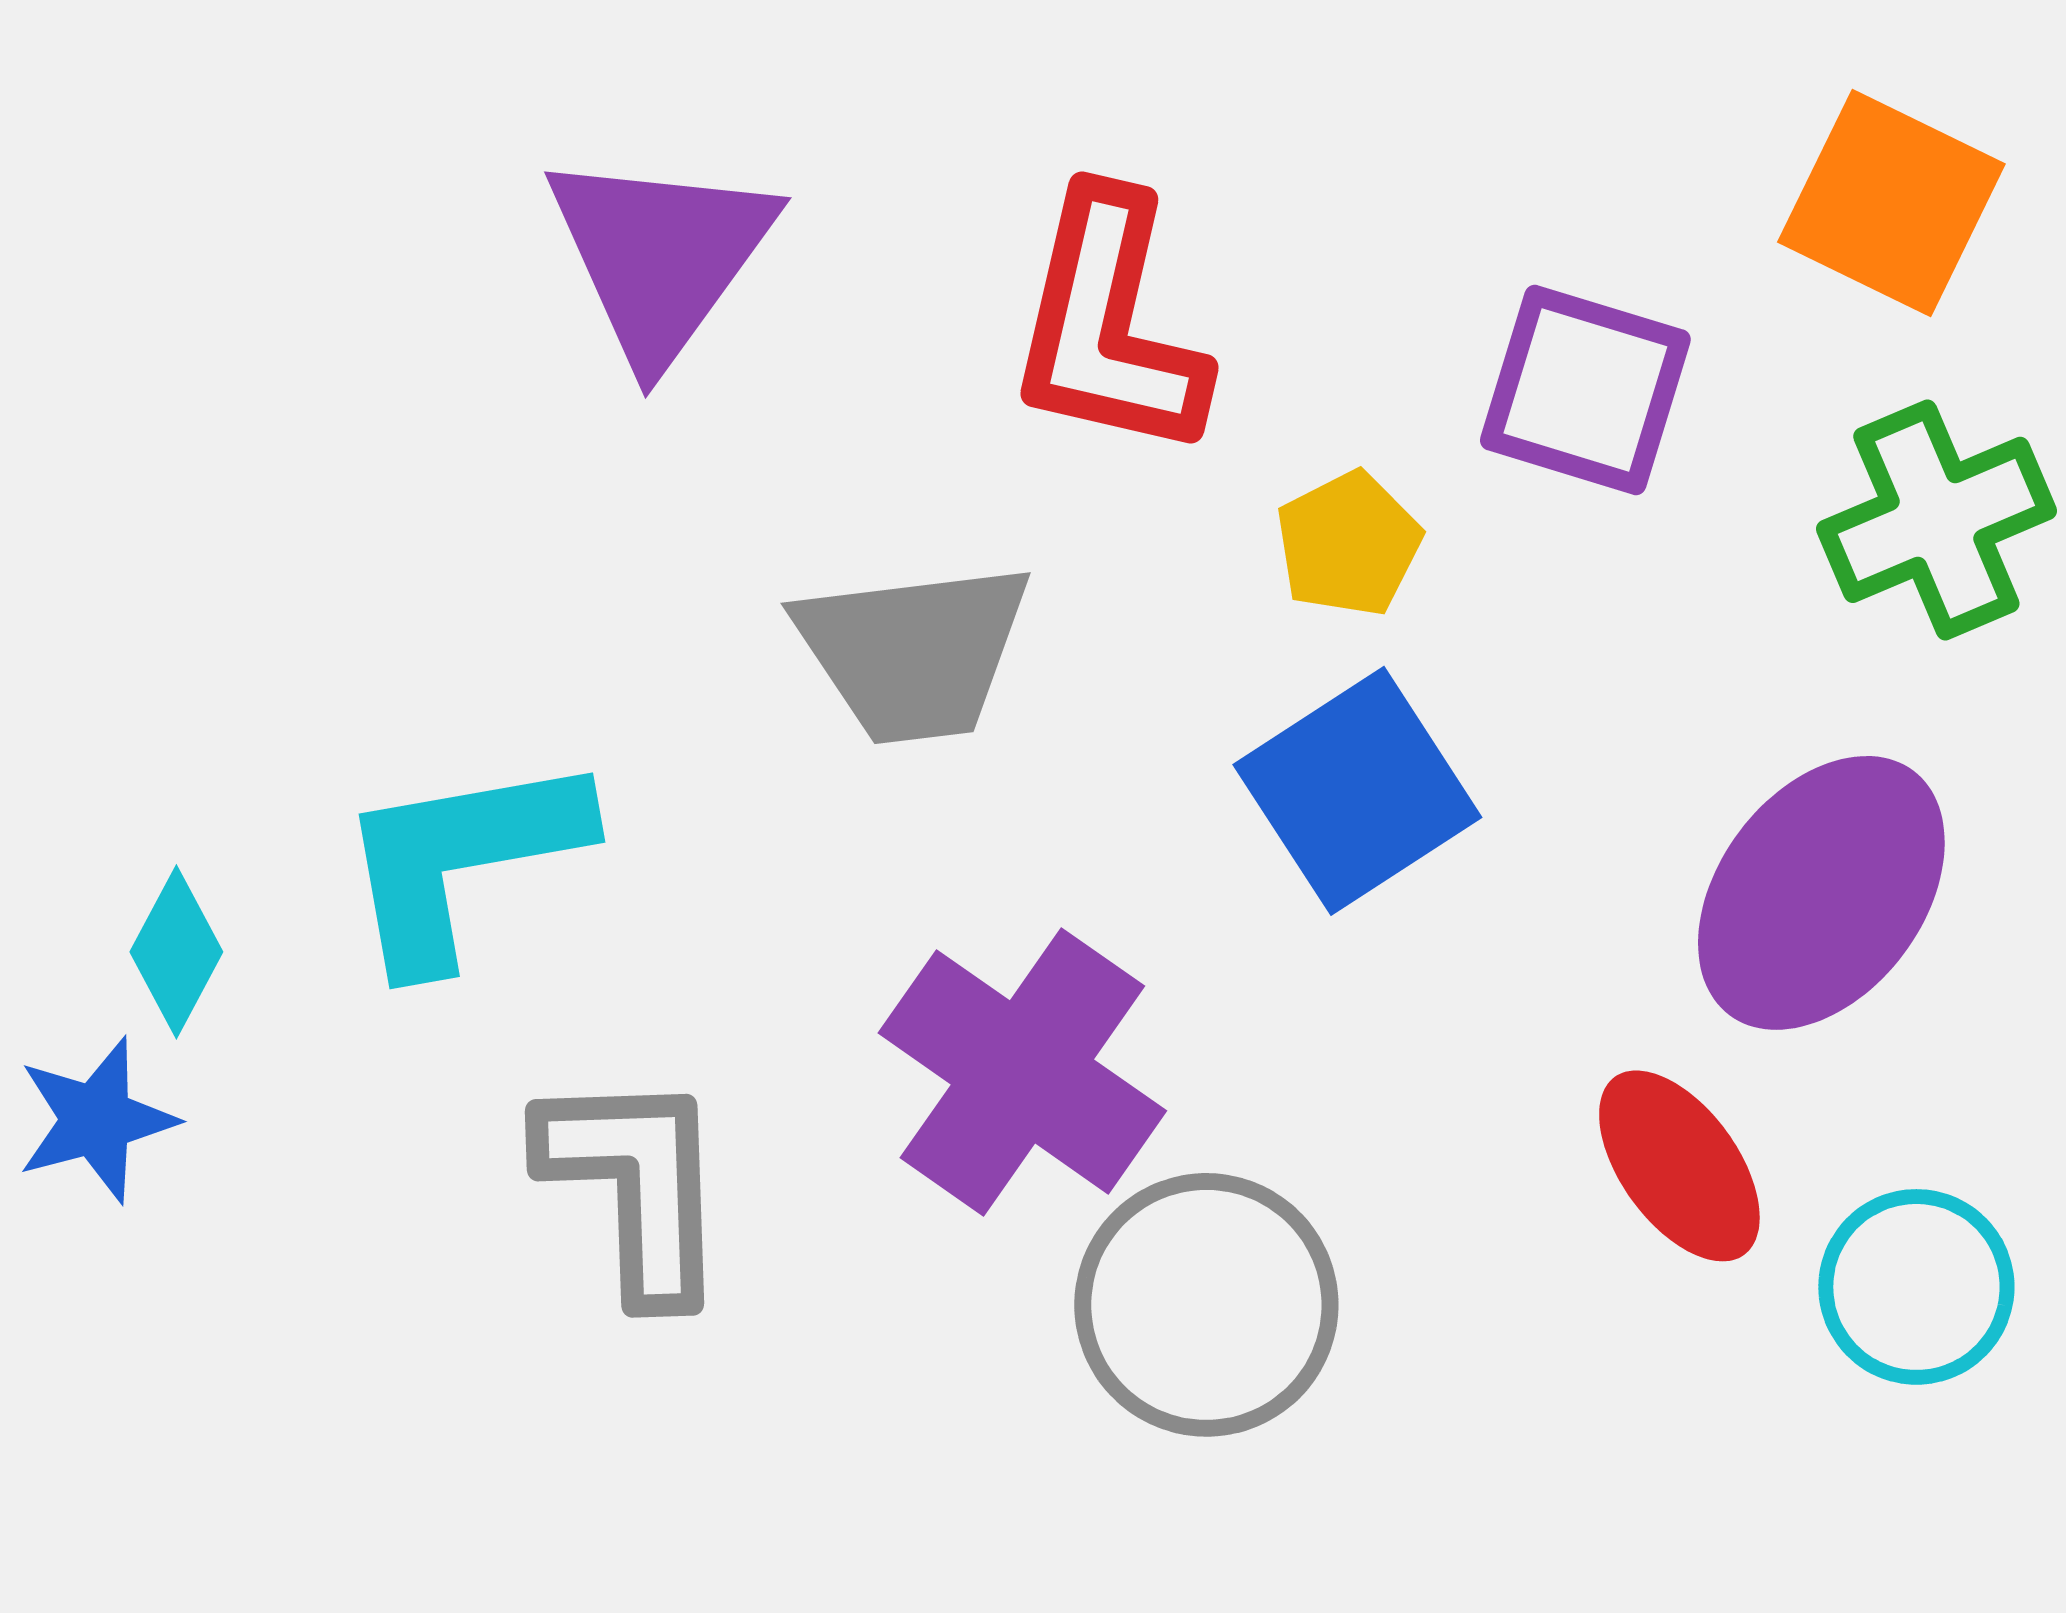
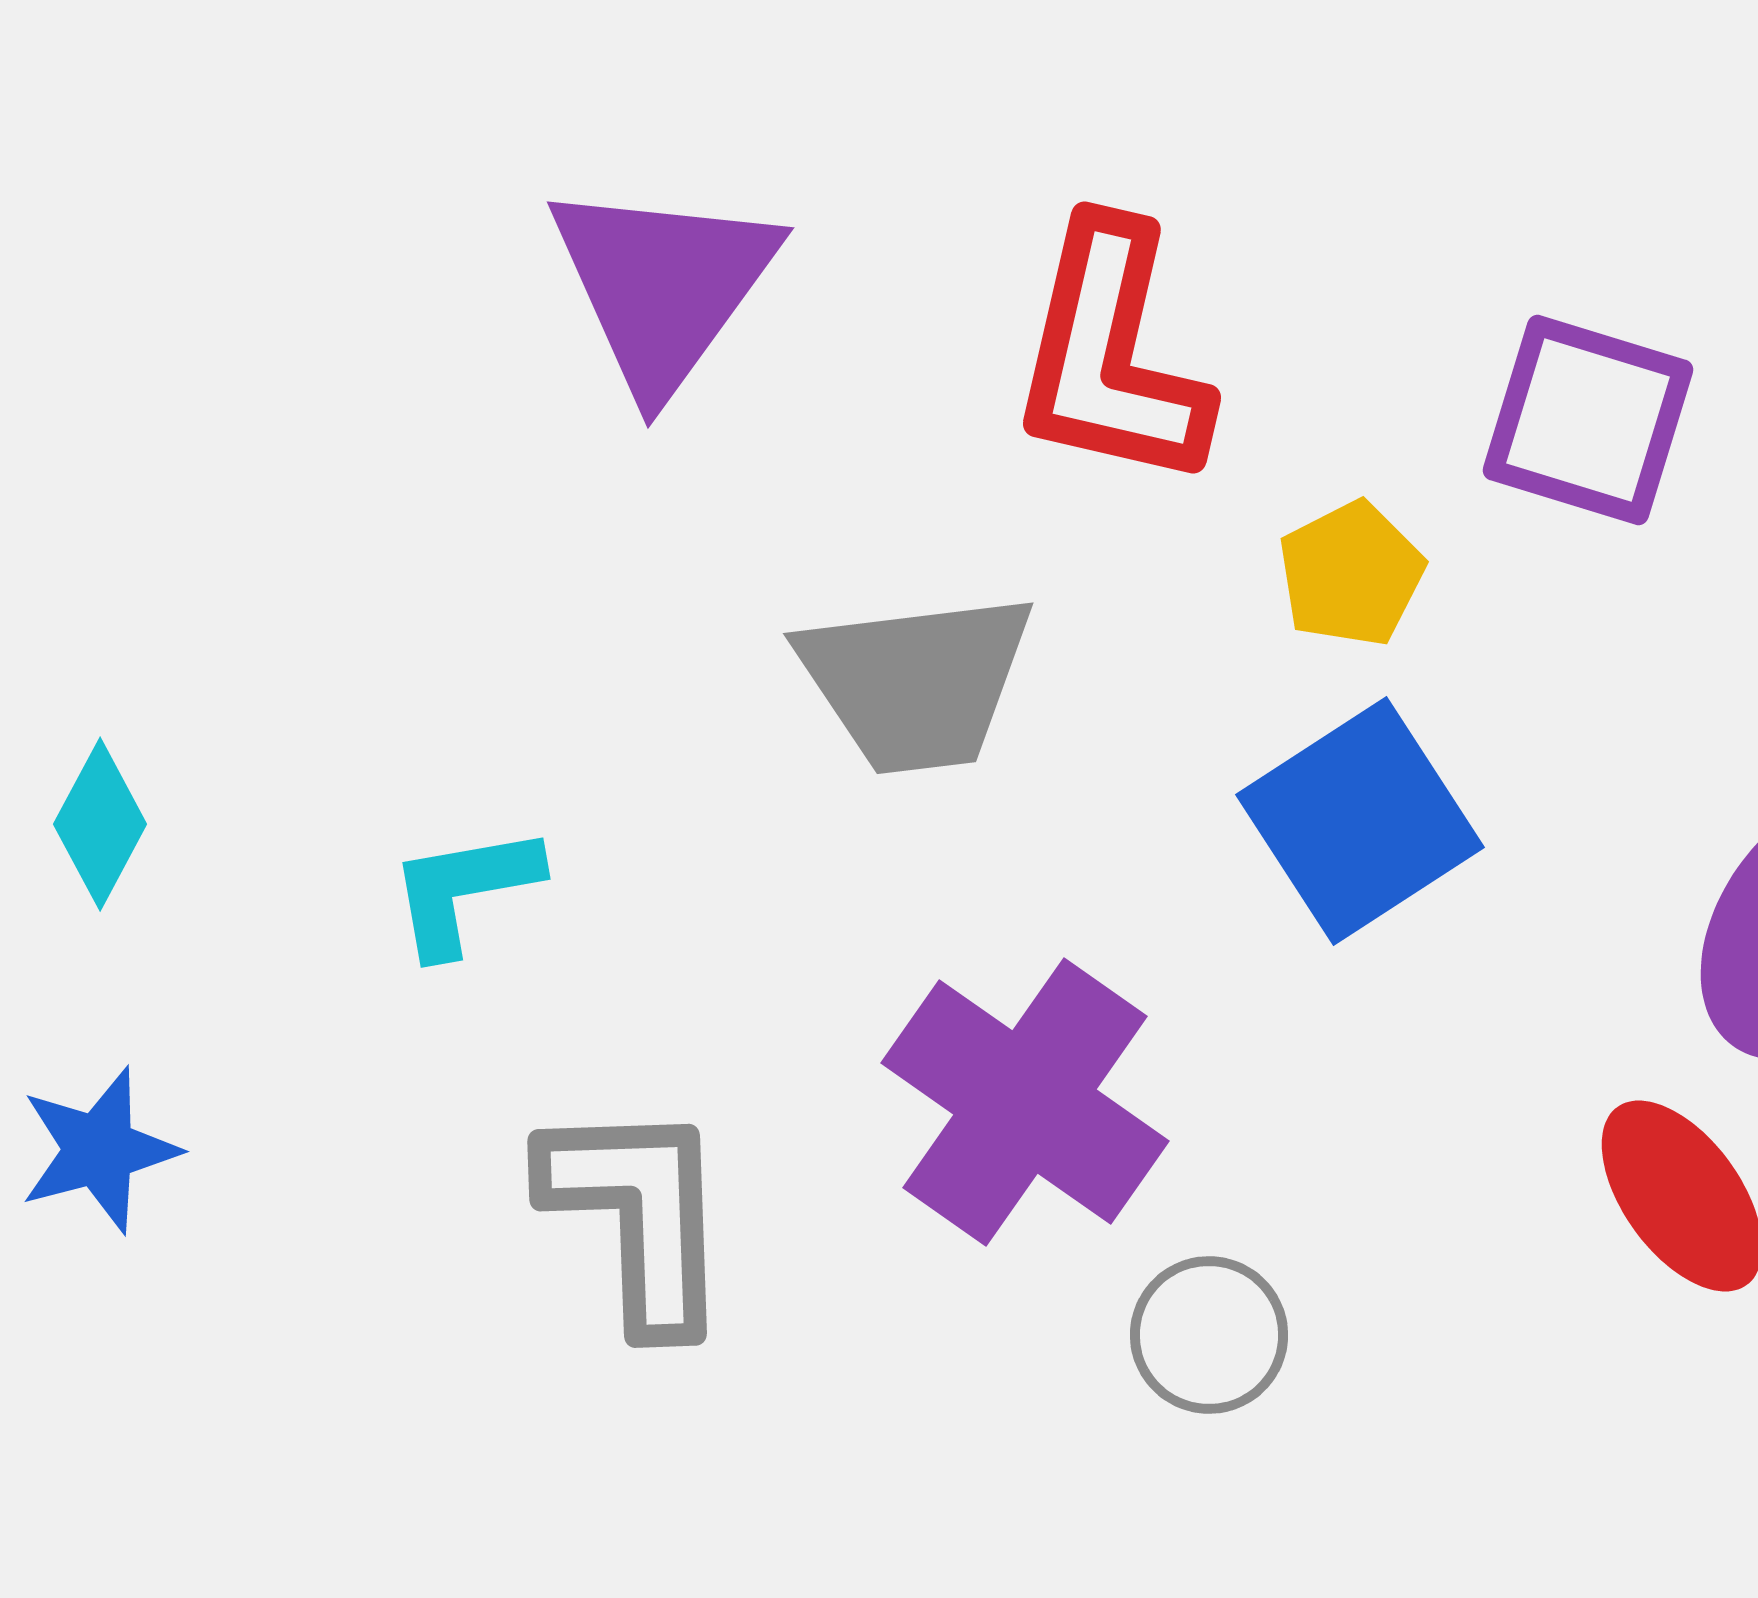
cyan L-shape: (461, 860) -> (464, 890), size x0.6
cyan diamond: (176, 952) -> (100, 824), moved
gray circle: (1206, 1305) -> (1209, 1335), size x0.6

